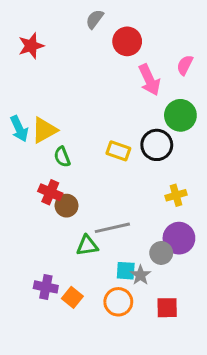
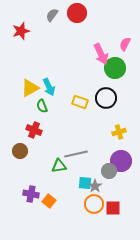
gray semicircle: (95, 19) -> (52, 15), moved
red circle: (127, 41) -> (77, 13), moved
green circle: (180, 115) -> (115, 68), moved
cyan arrow: (19, 129) -> (49, 87), moved
brown circle: (67, 206) -> (20, 151), moved
orange circle: (118, 302) -> (94, 204), moved

